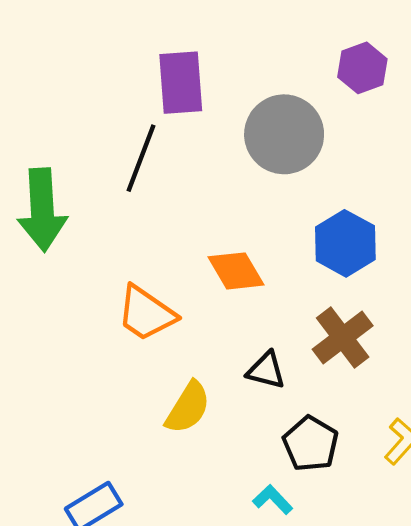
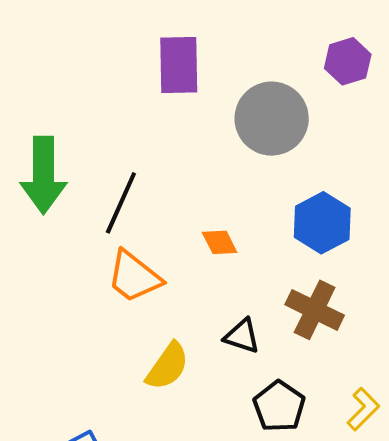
black line: (141, 158) -> (121, 203), moved
orange diamond: (236, 271) -> (220, 242), size x0.7
brown cross: (343, 338) -> (315, 310), turned -30

